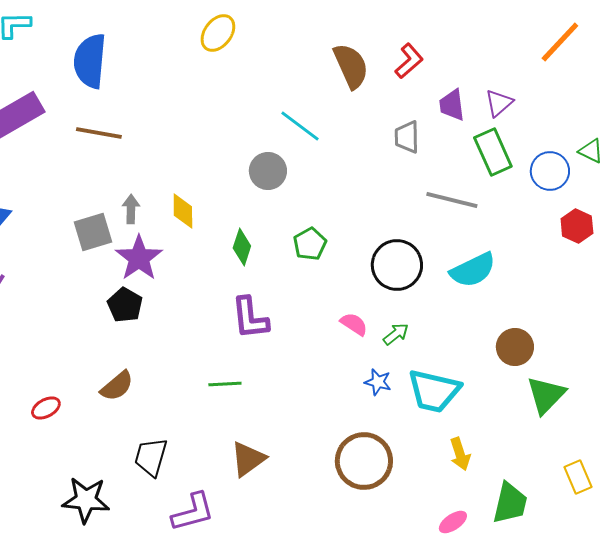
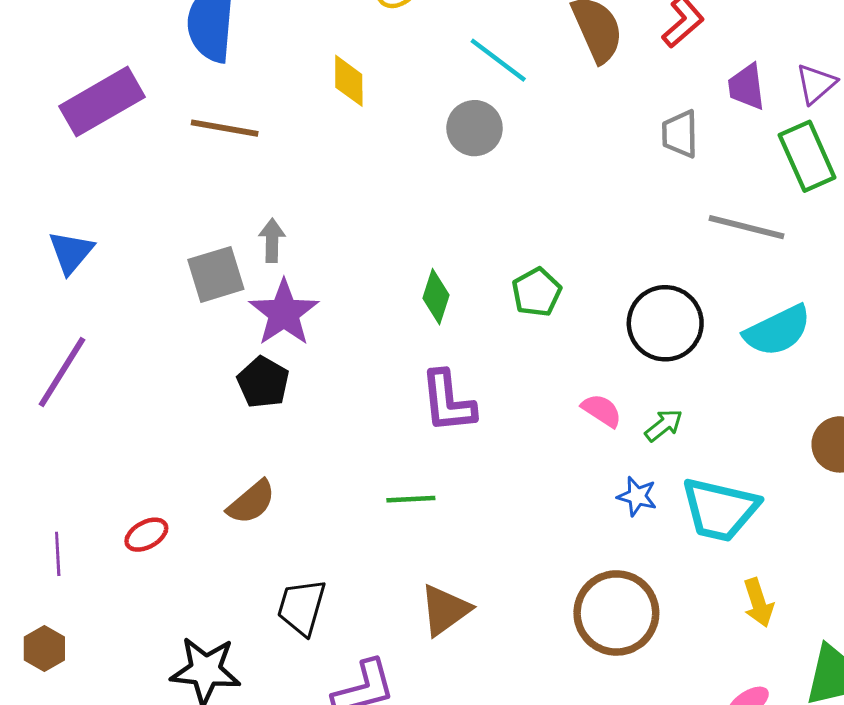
cyan line: (300, 126) -> (498, 60), moved
gray circle: (268, 171) -> (475, 128), moved
yellow diamond: (183, 211) -> (349, 81), moved

